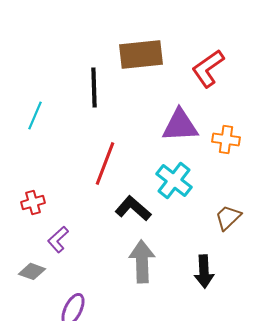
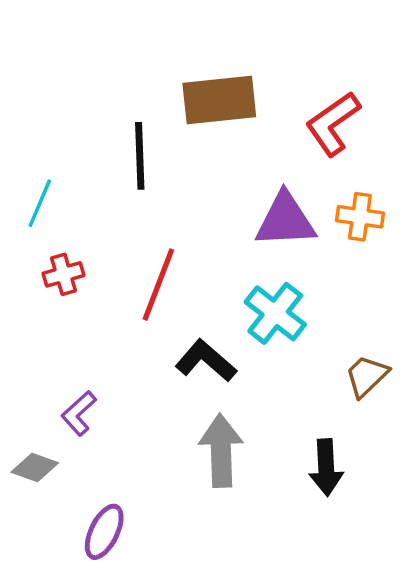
orange cross: (226, 139) -> (360, 217), moved
red cross: (33, 202) -> (64, 274), moved

